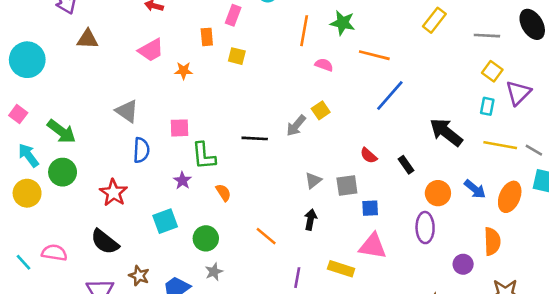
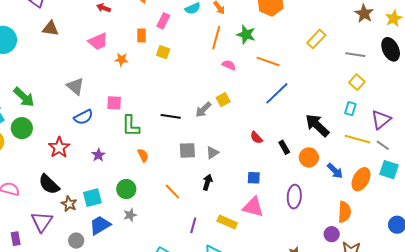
purple triangle: (518, 93) -> (381, 120), moved
blue semicircle: (141, 150) -> (83, 117), turned 54
purple star: (182, 180) -> (98, 155), moved
gray square: (347, 185) -> (187, 150), moved
orange circle: (438, 193) -> (309, 157), moved
cyan square: (165, 221) -> (92, 198), moved
purple circle: (463, 264) -> (332, 234), moved
brown star: (139, 276) -> (69, 204), moved

